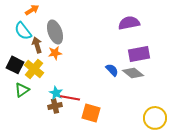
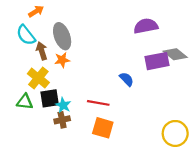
black square: (15, 65) -> (50, 98), moved, turned -36
gray diamond: (133, 73) -> (175, 54), moved
green triangle: (22, 90) -> (25, 102), turned 42
red line: (70, 98) -> (98, 103), moved

